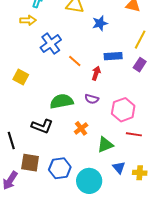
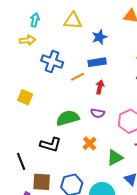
blue cross: (51, 44) -> (52, 61), turned -30
blue rectangle: (113, 56) -> (97, 62), moved
orange line: (75, 61) -> (78, 77), turned -64

